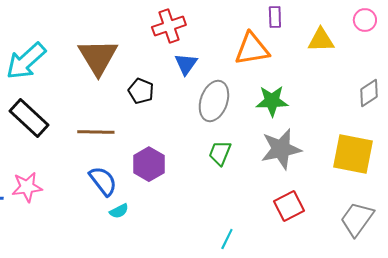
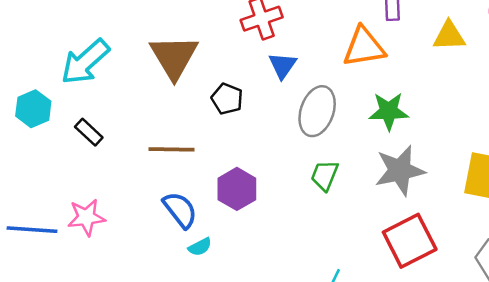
black rectangle: (29, 118) -> (89, 132), size x0.6
red square: (289, 206) -> (410, 241), size x1.4

